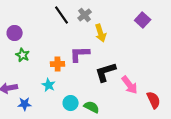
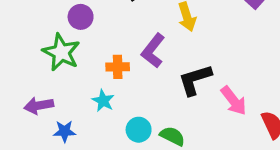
purple circle: (15, 33) -> (81, 17), moved
purple L-shape: (80, 54) -> (153, 51), turned -50
green star: (23, 55) -> (61, 52), size x1.6

